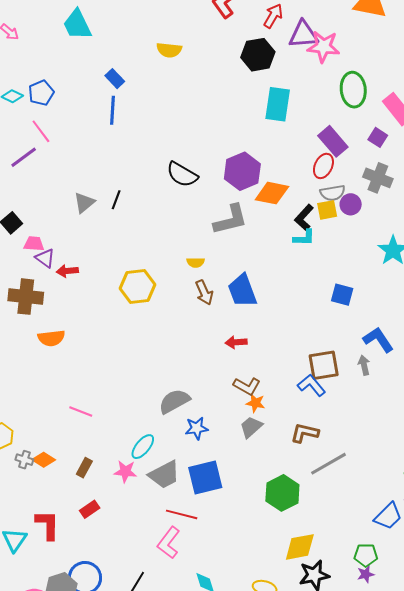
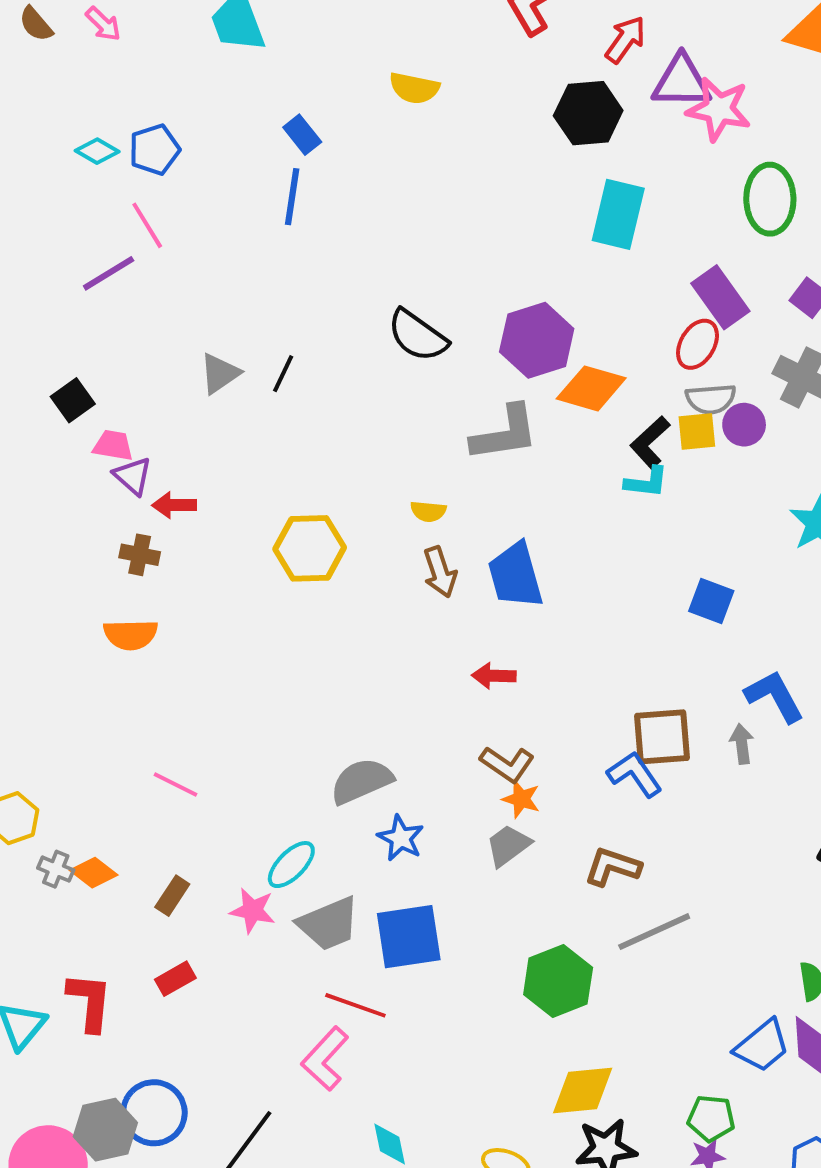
brown cross: (26, 297) -> (140, 555), moved, size x0.6
blue star: (197, 428) -> (401, 838), turned 30

